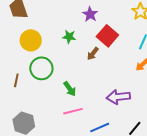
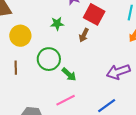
green circle: (41, 68) -> (49, 59), moved
brown line: (16, 80) -> (16, 68), moved
pink line: (73, 111) -> (66, 100), moved

